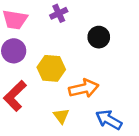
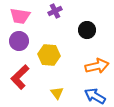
orange arrow: (84, 88) -> (97, 66), moved

